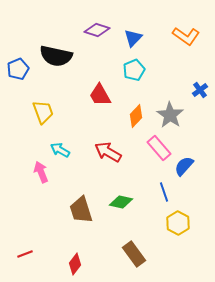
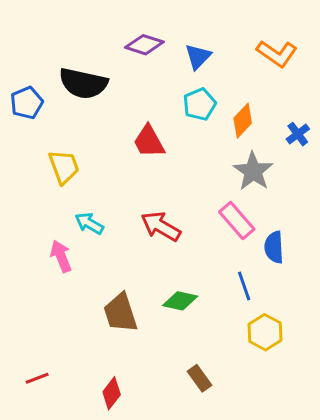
orange diamond: (136, 116) -> (243, 121), moved
blue semicircle: (184, 166) -> (274, 247), turned -45
brown rectangle: (134, 254) -> (199, 378), size x0.7

